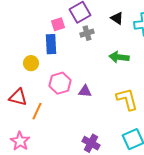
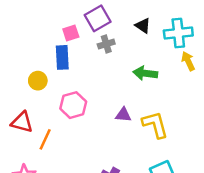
purple triangle: (85, 91) -> (123, 115), moved

